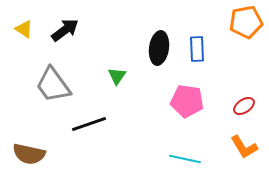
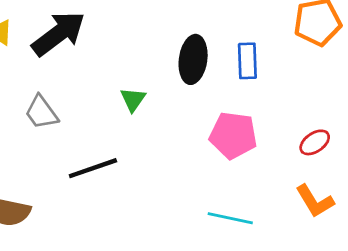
black arrow: (65, 30) -> (59, 34), size x1.4
gray trapezoid: (53, 85) -> (41, 112), size x0.7

